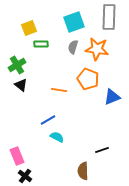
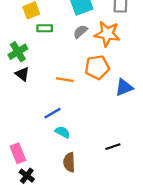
gray semicircle: (73, 47) -> (80, 32), turned 32
orange pentagon: (88, 79) -> (97, 67), turned -30
brown semicircle: (83, 171) -> (69, 162), moved

